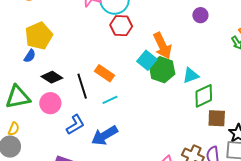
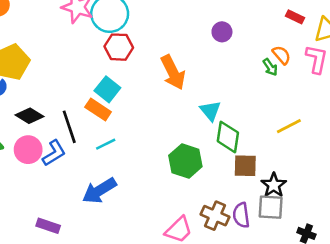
cyan square: (147, 60) -> (107, 89), moved
green hexagon: (162, 70) -> (185, 161), moved
cyan triangle: (191, 75) -> (210, 111), turned -48
green diamond: (204, 96) -> (228, 137), turned -55
blue L-shape: (75, 125) -> (54, 153), moved

